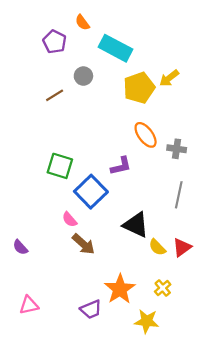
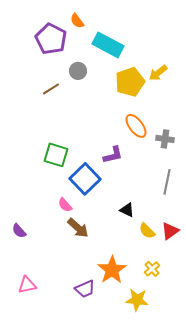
purple pentagon: (55, 42) -> (51, 39), size x1.4
black triangle: (136, 225) -> (127, 210), size x0.6

